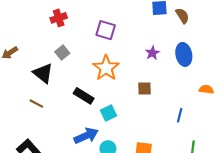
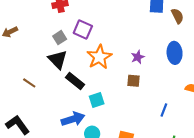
purple square: (106, 30) -> (83, 30), moved
purple star: (152, 53) -> (138, 57), moved
black triangle: (43, 73) -> (58, 59), moved

